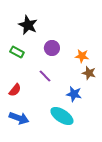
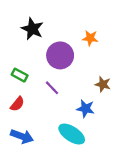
purple circle: (52, 48) -> (60, 55), size x1.5
green rectangle: (17, 52) -> (20, 75), moved
orange star: (82, 56) -> (90, 38), moved

